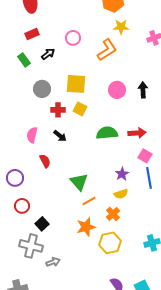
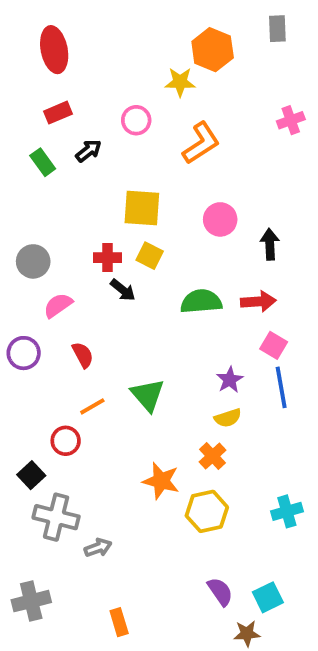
yellow star: (121, 27) -> (180, 82), moved
gray circle: (42, 89) -> (33, 261), moved
black arrow: (143, 90) -> (270, 244), moved
pink semicircle: (32, 135) -> (58, 305), turned 42
black arrow: (60, 136) -> (123, 290), moved
purple circle: (15, 178) -> (24, 353), moved
orange line: (89, 201) -> (92, 406), moved
red circle: (22, 206) -> (66, 441), moved
black square: (42, 224) -> (31, 475), moved
orange star: (86, 227) -> (161, 481), turned 30

